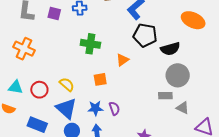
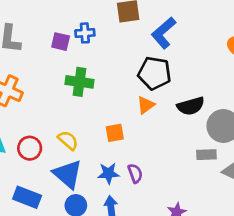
purple square: (54, 13) -> (61, 42), moved
black pentagon: (145, 35) -> (154, 73), moved
green cross: (90, 44) -> (80, 82), moved
black semicircle: (170, 49) -> (191, 106), moved

